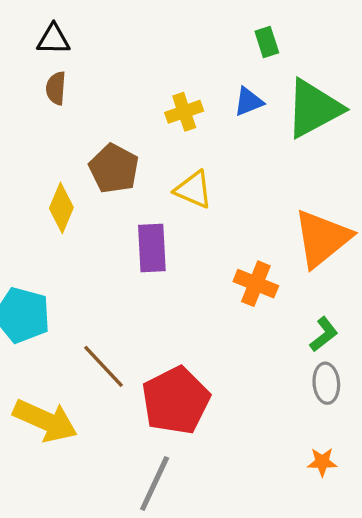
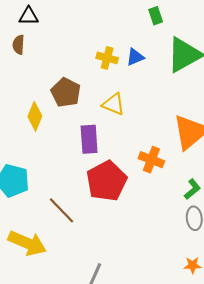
brown semicircle: (56, 88) -> (18, 45), moved
blue triangle: (249, 102) -> (135, 57), moved
yellow cross: (184, 112) -> (107, 58), turned 35
red pentagon: (176, 401) -> (107, 181), moved

